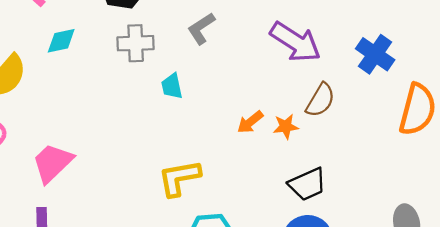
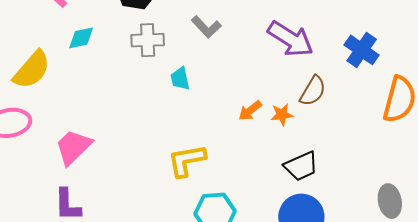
gray L-shape: (201, 28) -> (206, 27), turned -100

